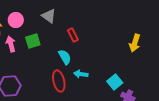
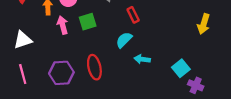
cyan semicircle: (65, 57) -> (124, 40), turned -105
red ellipse: (59, 81) -> (94, 67), moved

